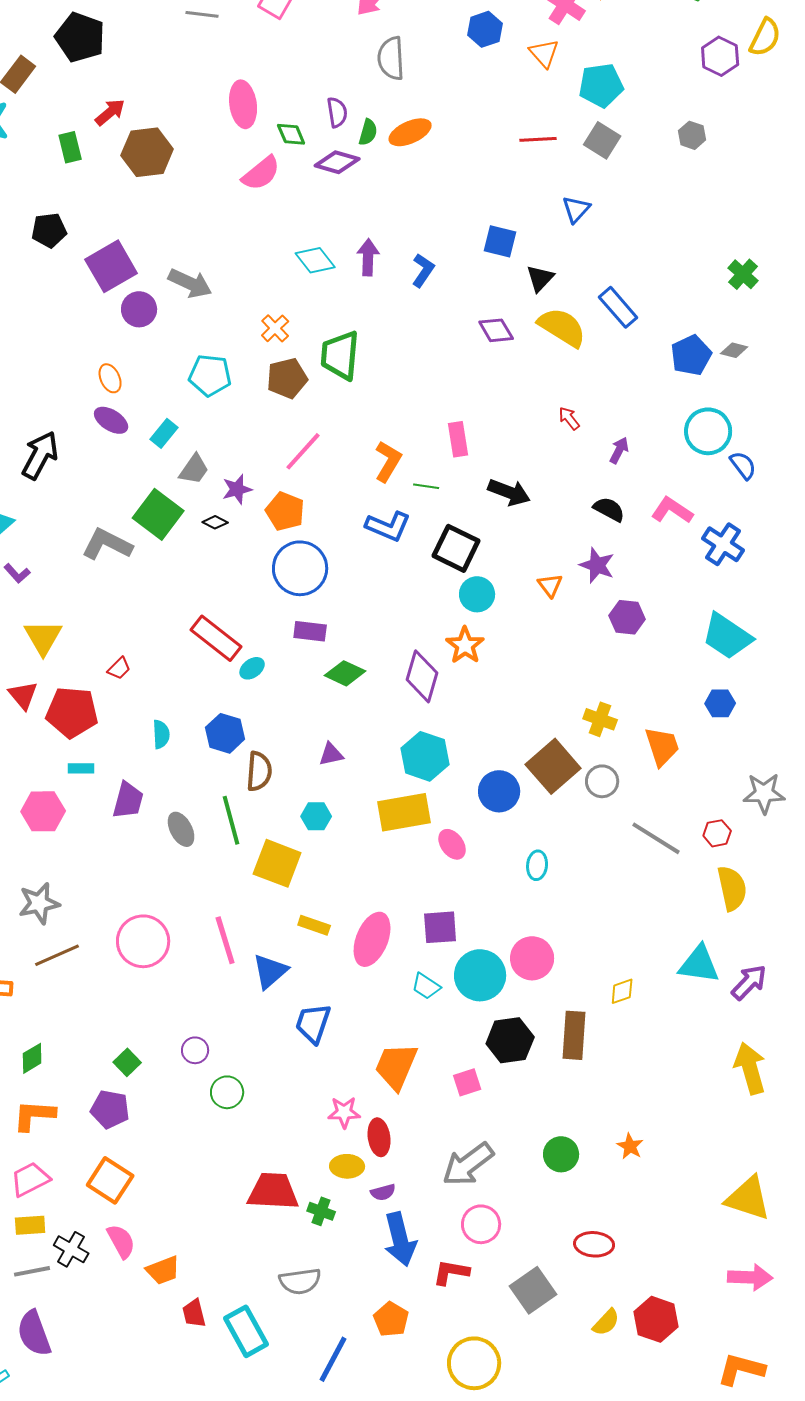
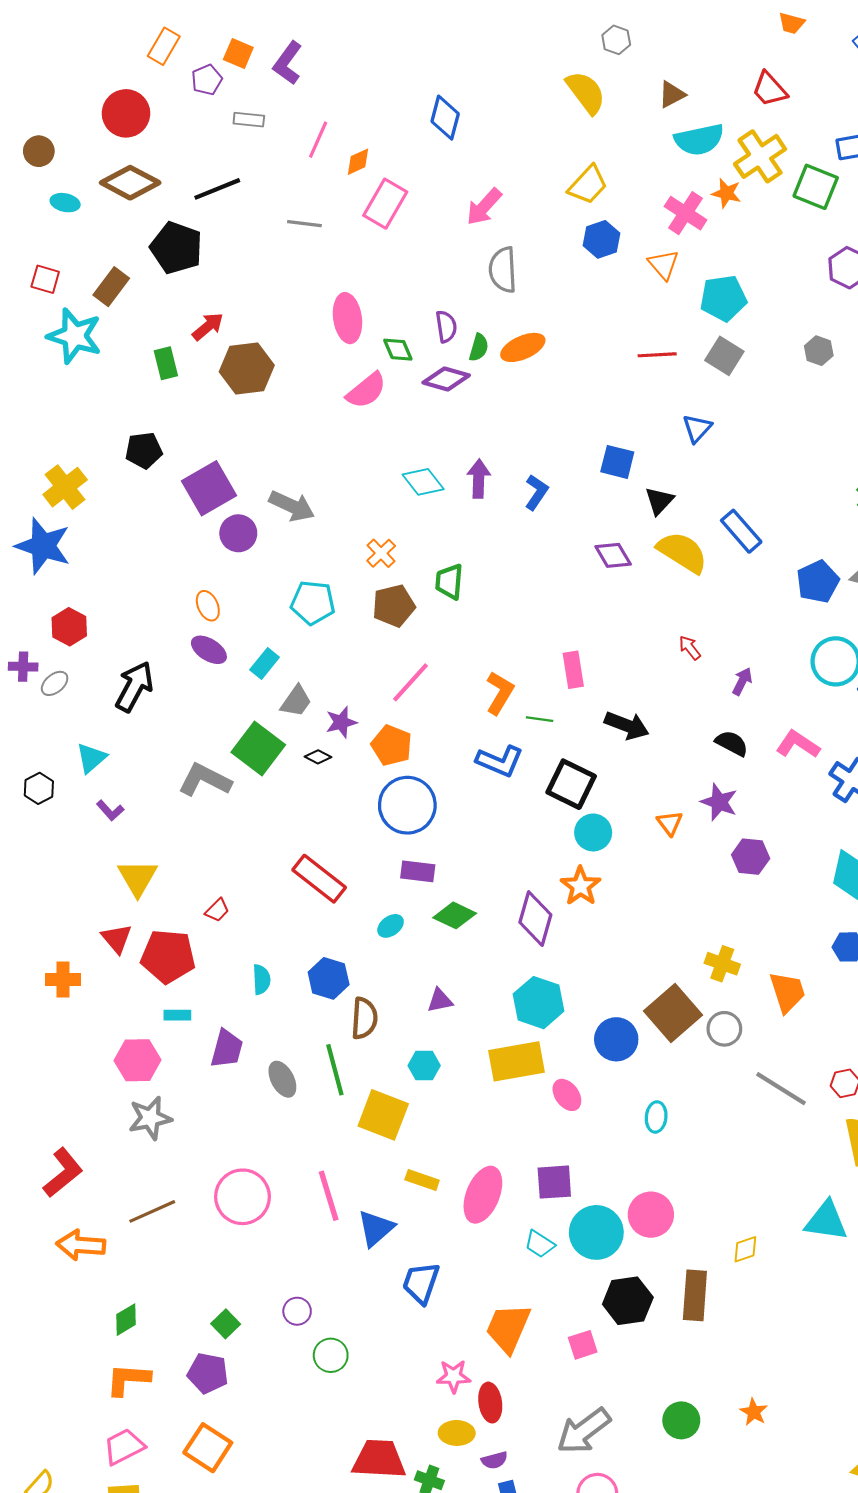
green trapezoid: (340, 355) -> (449, 582), size x0.7
cyan ellipse: (252, 668) -> (391, 926), moved
gray star: (39, 903) -> (150, 1118), moved

